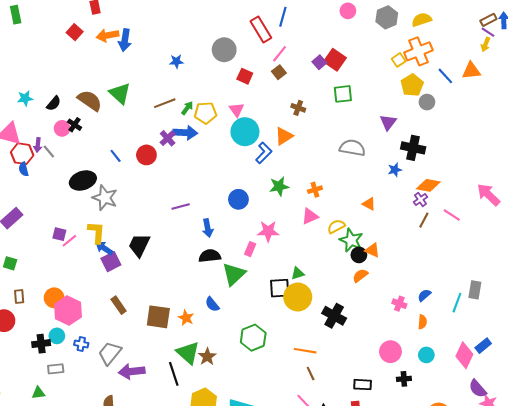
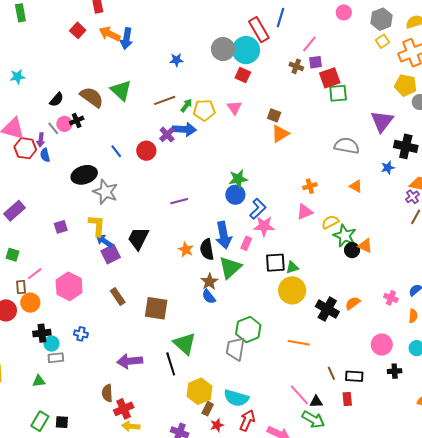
orange arrow: (107, 35) -> (110, 34), turned 35
pink line: (280, 54) -> (309, 44), moved
red square: (335, 60) -> (330, 78), moved, turned 35
yellow square: (399, 60) -> (383, 41), moved
purple square: (319, 62) -> (315, 62), turned 32
brown square: (279, 72) -> (274, 115), moved, turned -32
yellow pentagon: (412, 85) -> (406, 85), turned -30
cyan star: (25, 98) -> (18, 77), moved
brown cross: (298, 108) -> (296, 66), moved
purple triangle: (388, 122) -> (382, 121), size x1.4
black cross: (75, 125) -> (77, 120), turned 32
cyan circle: (245, 132) -> (246, 50), moved
gray line: (49, 152) -> (53, 128), moved
blue L-shape: (264, 153) -> (258, 209), moved
blue semicircle: (24, 169) -> (45, 155), moved
green star: (279, 186) -> (238, 179), moved
orange triangle: (369, 204) -> (356, 186), moved
blue arrow: (208, 228) -> (224, 235), moved, size x1.5
purple square: (59, 234) -> (61, 227), turned -32
pink line: (69, 241) -> (35, 274), moved
black semicircle: (210, 256) -> (207, 249), turned -95
orange semicircle: (360, 276) -> (353, 303), moved
black square: (280, 288) -> (275, 263), moved
orange circle: (54, 298) -> (30, 303), moved
pink hexagon: (68, 311) -> (69, 286), moved
orange star: (186, 318) -> (186, 250), moved
cyan circle: (57, 336) -> (51, 344), moved
gray trapezoid: (110, 353) -> (235, 349), moved, turned -30
brown star: (207, 357) -> (209, 282), moved
brown line: (311, 374) -> (331, 373), moved

